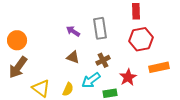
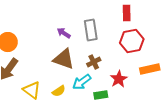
brown triangle: (73, 57) -> (64, 59), size x1.6
yellow semicircle: (68, 89) -> (59, 91), turned 32

